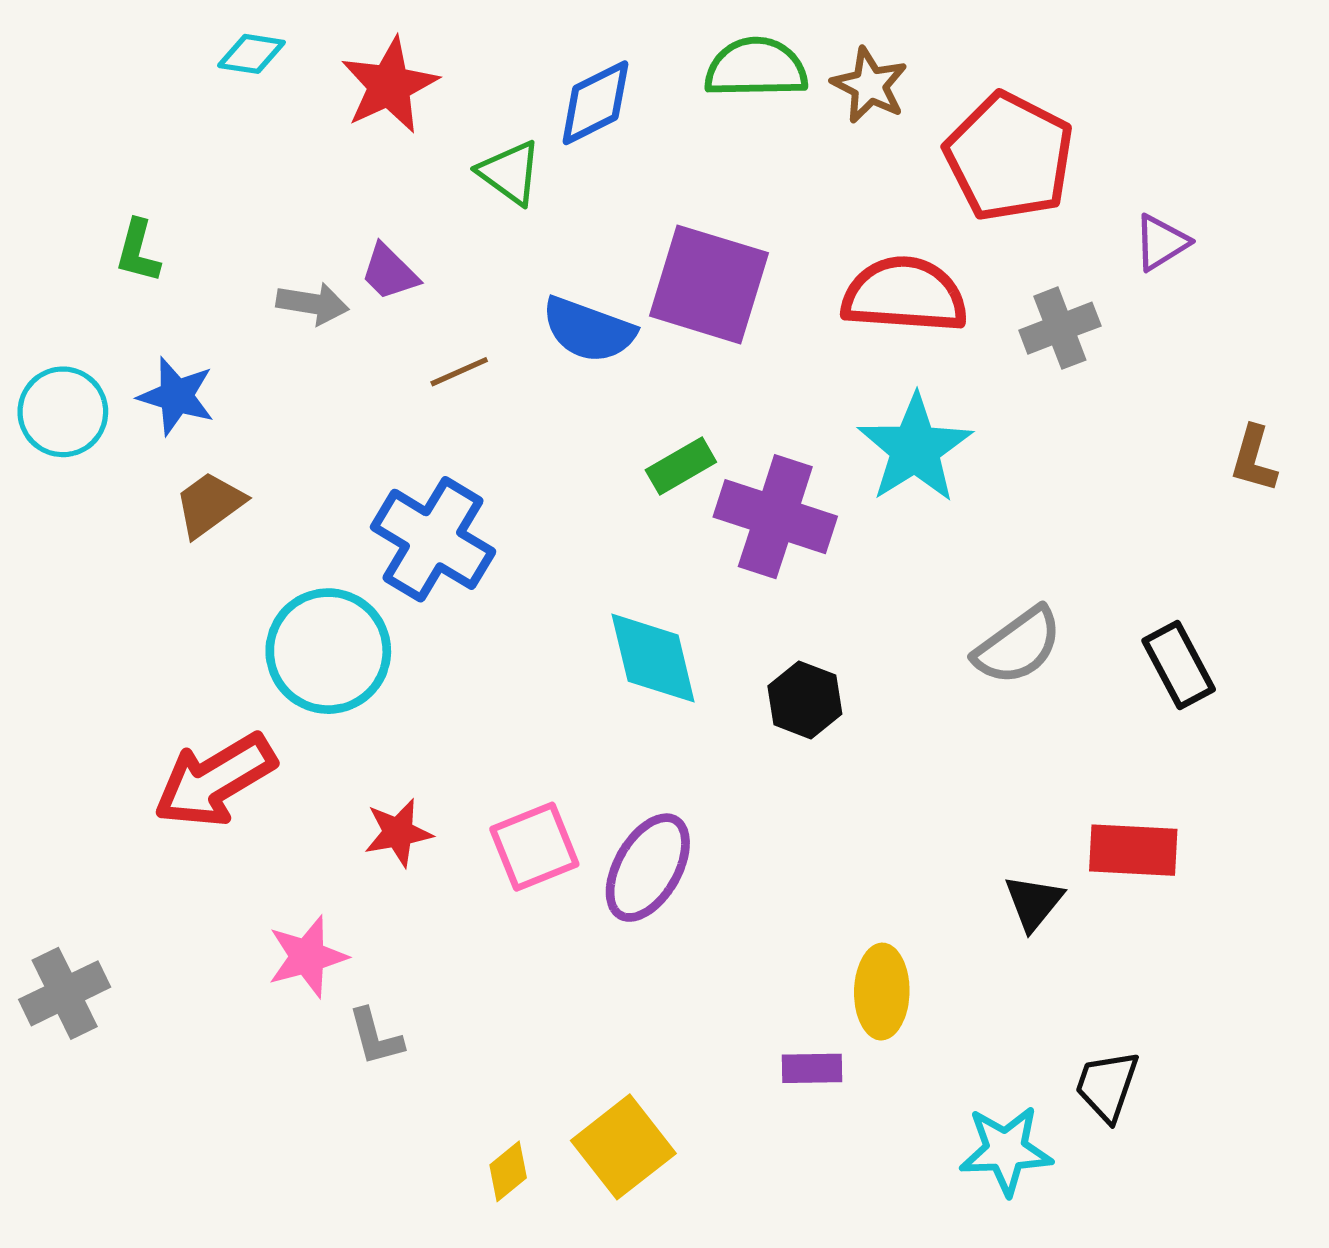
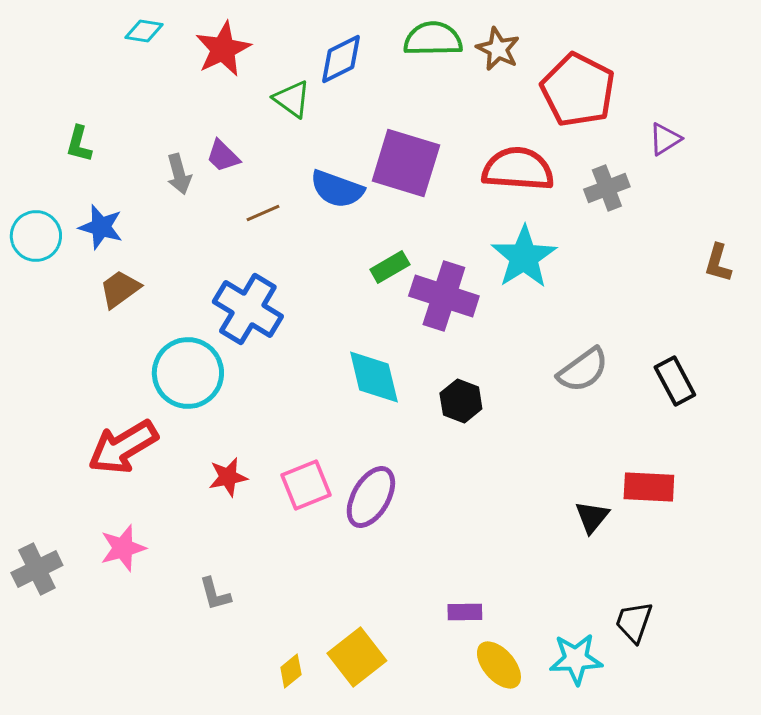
gray arrow: (313, 304) -> (179, 174), turned 66
pink star: (307, 957) -> (123, 548), moved
yellow ellipse: (882, 992) -> (499, 665), moved, turned -42

